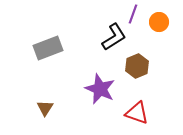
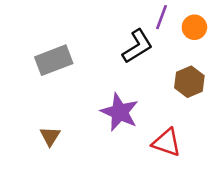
brown hexagon: (137, 66) -> (189, 82), moved

